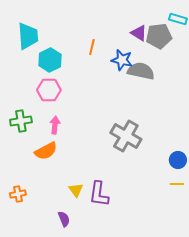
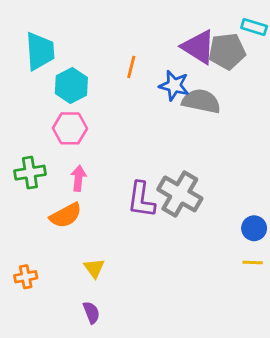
purple triangle: (139, 33) -> (198, 47), size x1.5
yellow triangle: (76, 190) -> (94, 268), moved
purple L-shape: (99, 194) -> (141, 200), moved

